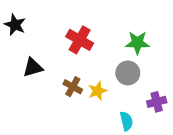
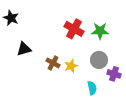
red cross: (80, 40) -> (74, 29), moved
gray circle: (128, 73) -> (99, 60), moved
purple cross: (157, 102) -> (114, 74), turned 32

